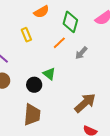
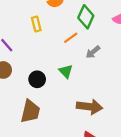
green triangle: (49, 74) -> (66, 71), moved
brown arrow: (85, 103) -> (89, 107), turned 40

